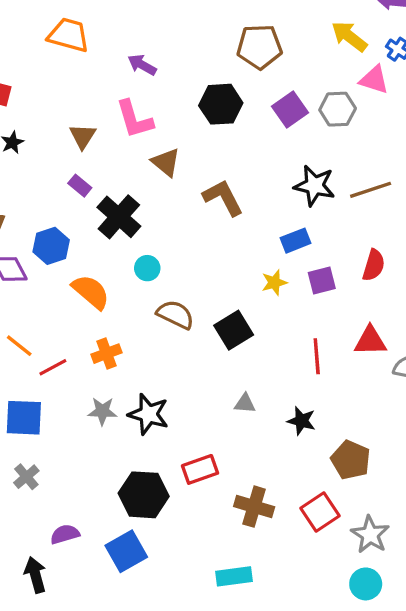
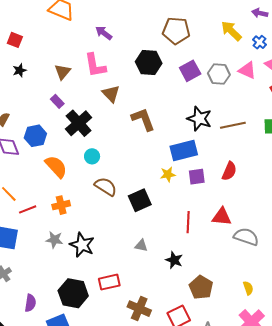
pink triangle: (374, 80) -> (247, 70), moved
blue rectangle: (295, 241) -> (184, 151), size x1.5
purple semicircle: (65, 534) -> (30, 303), moved, turned 108

